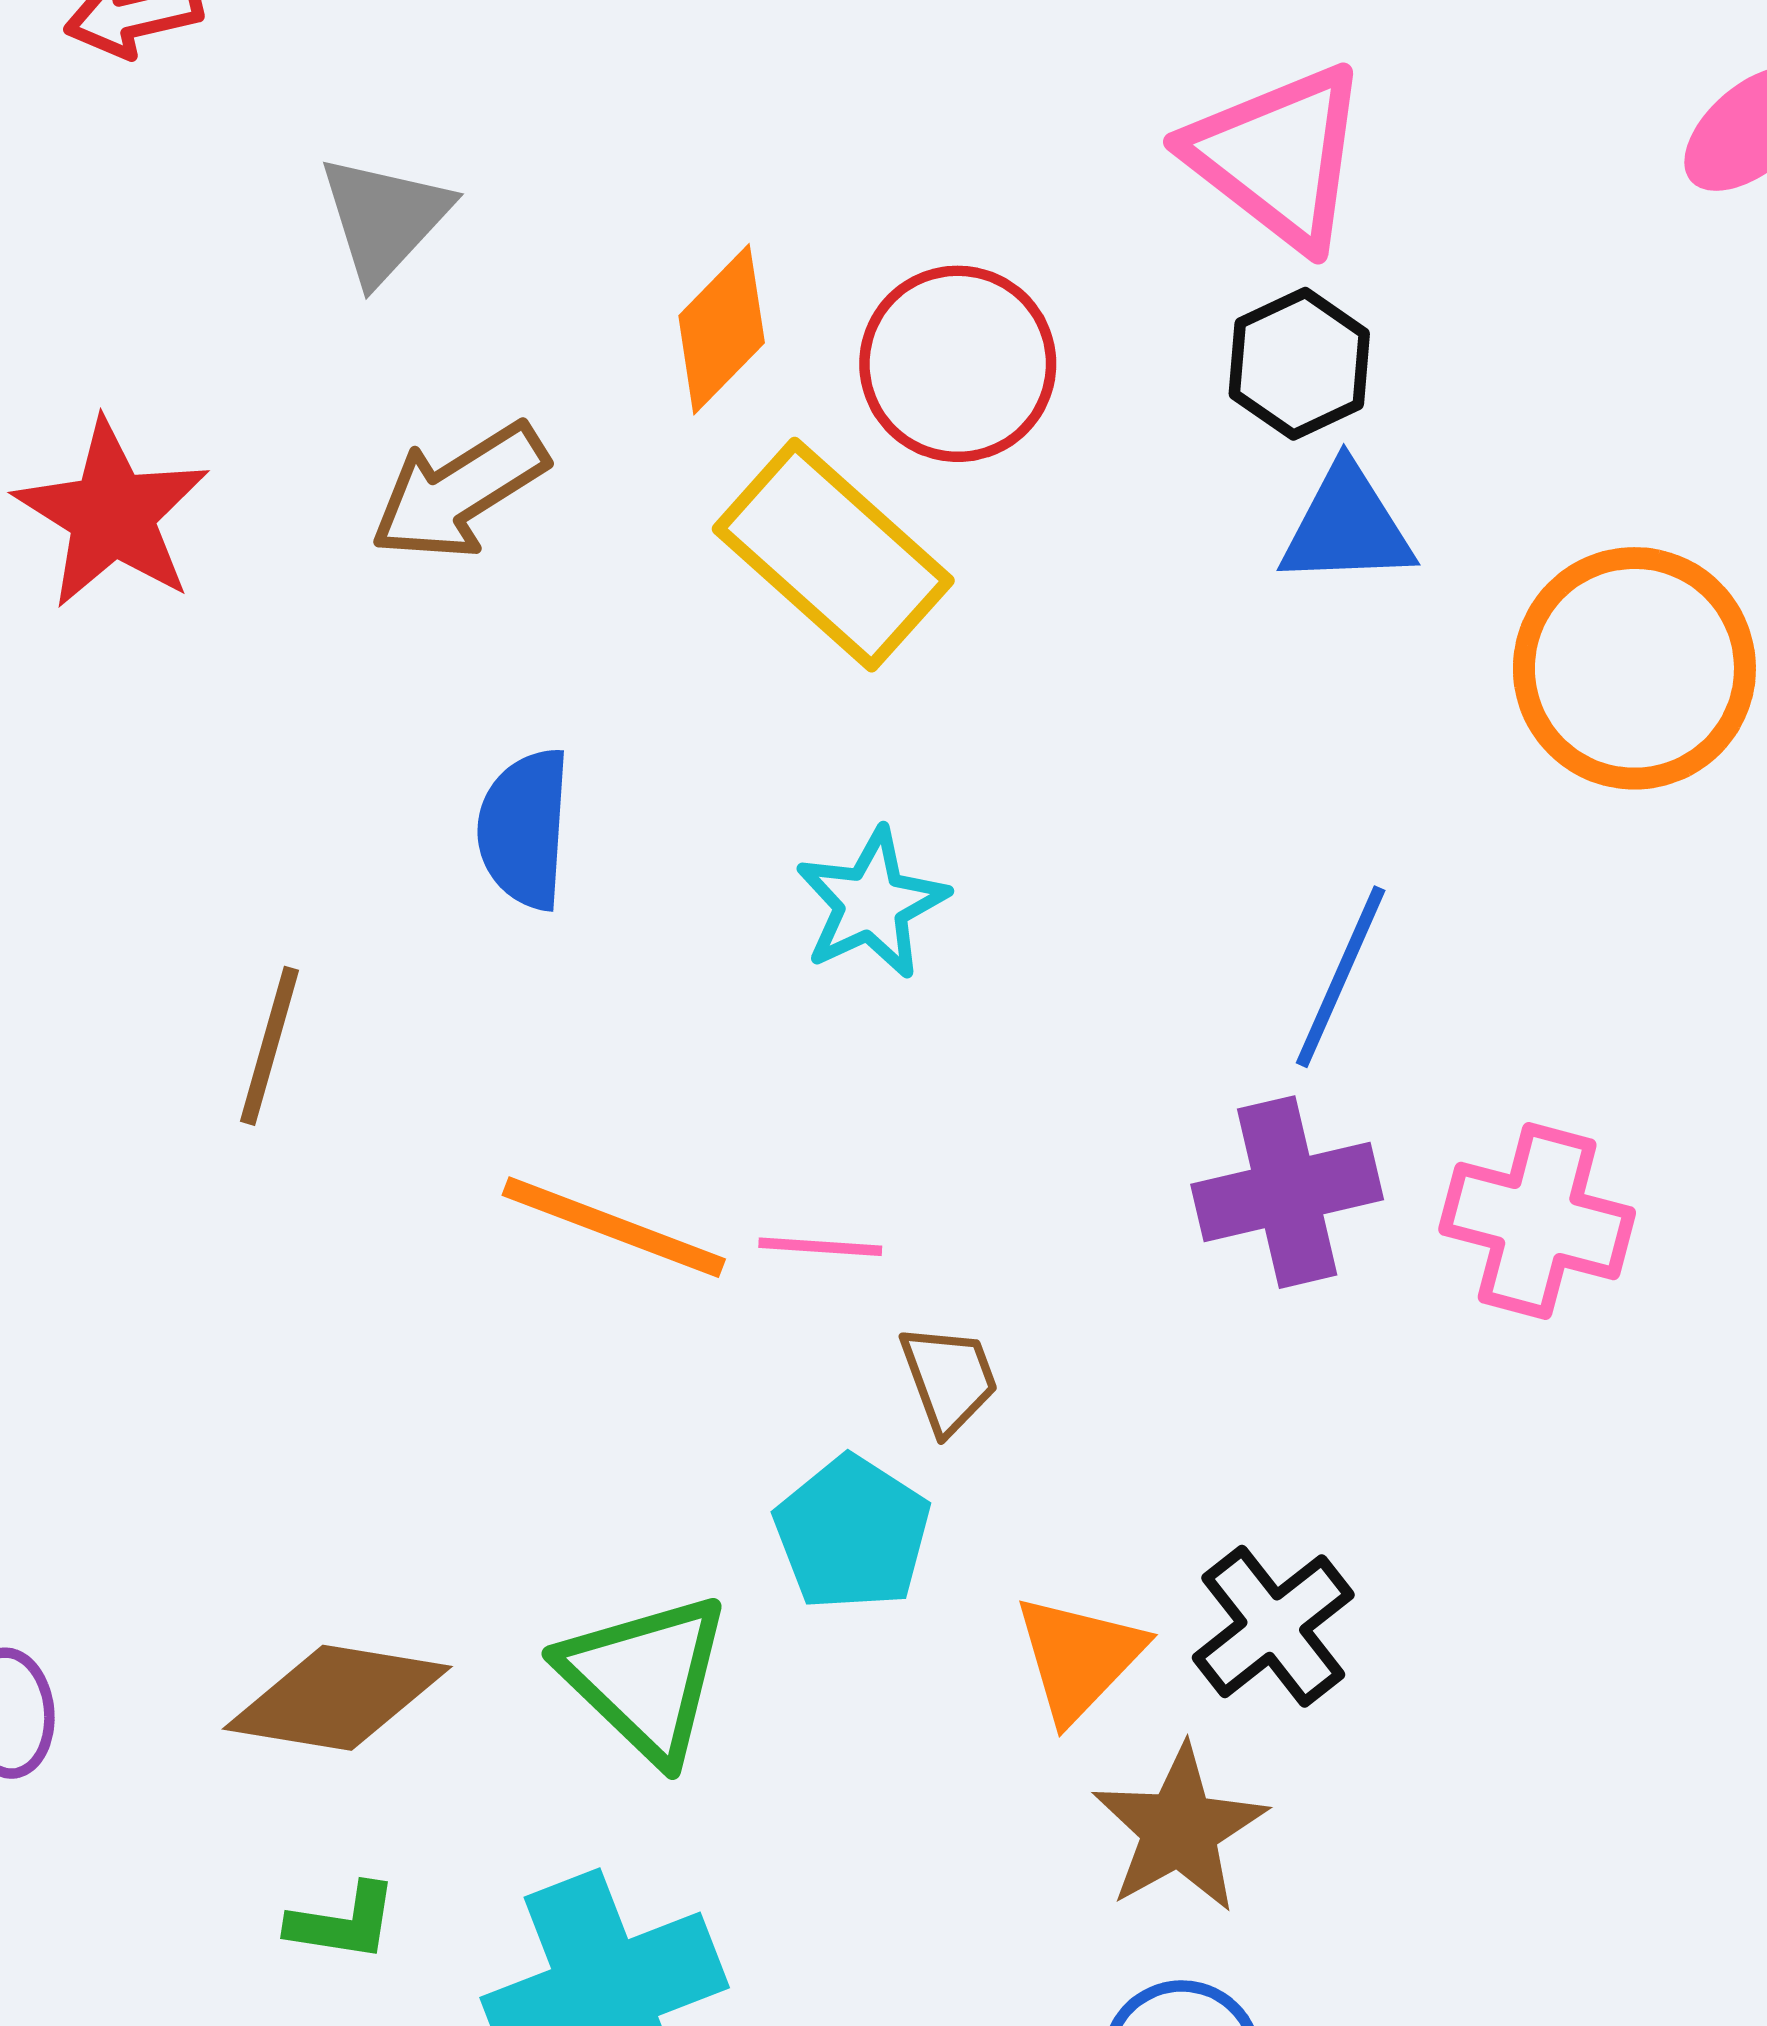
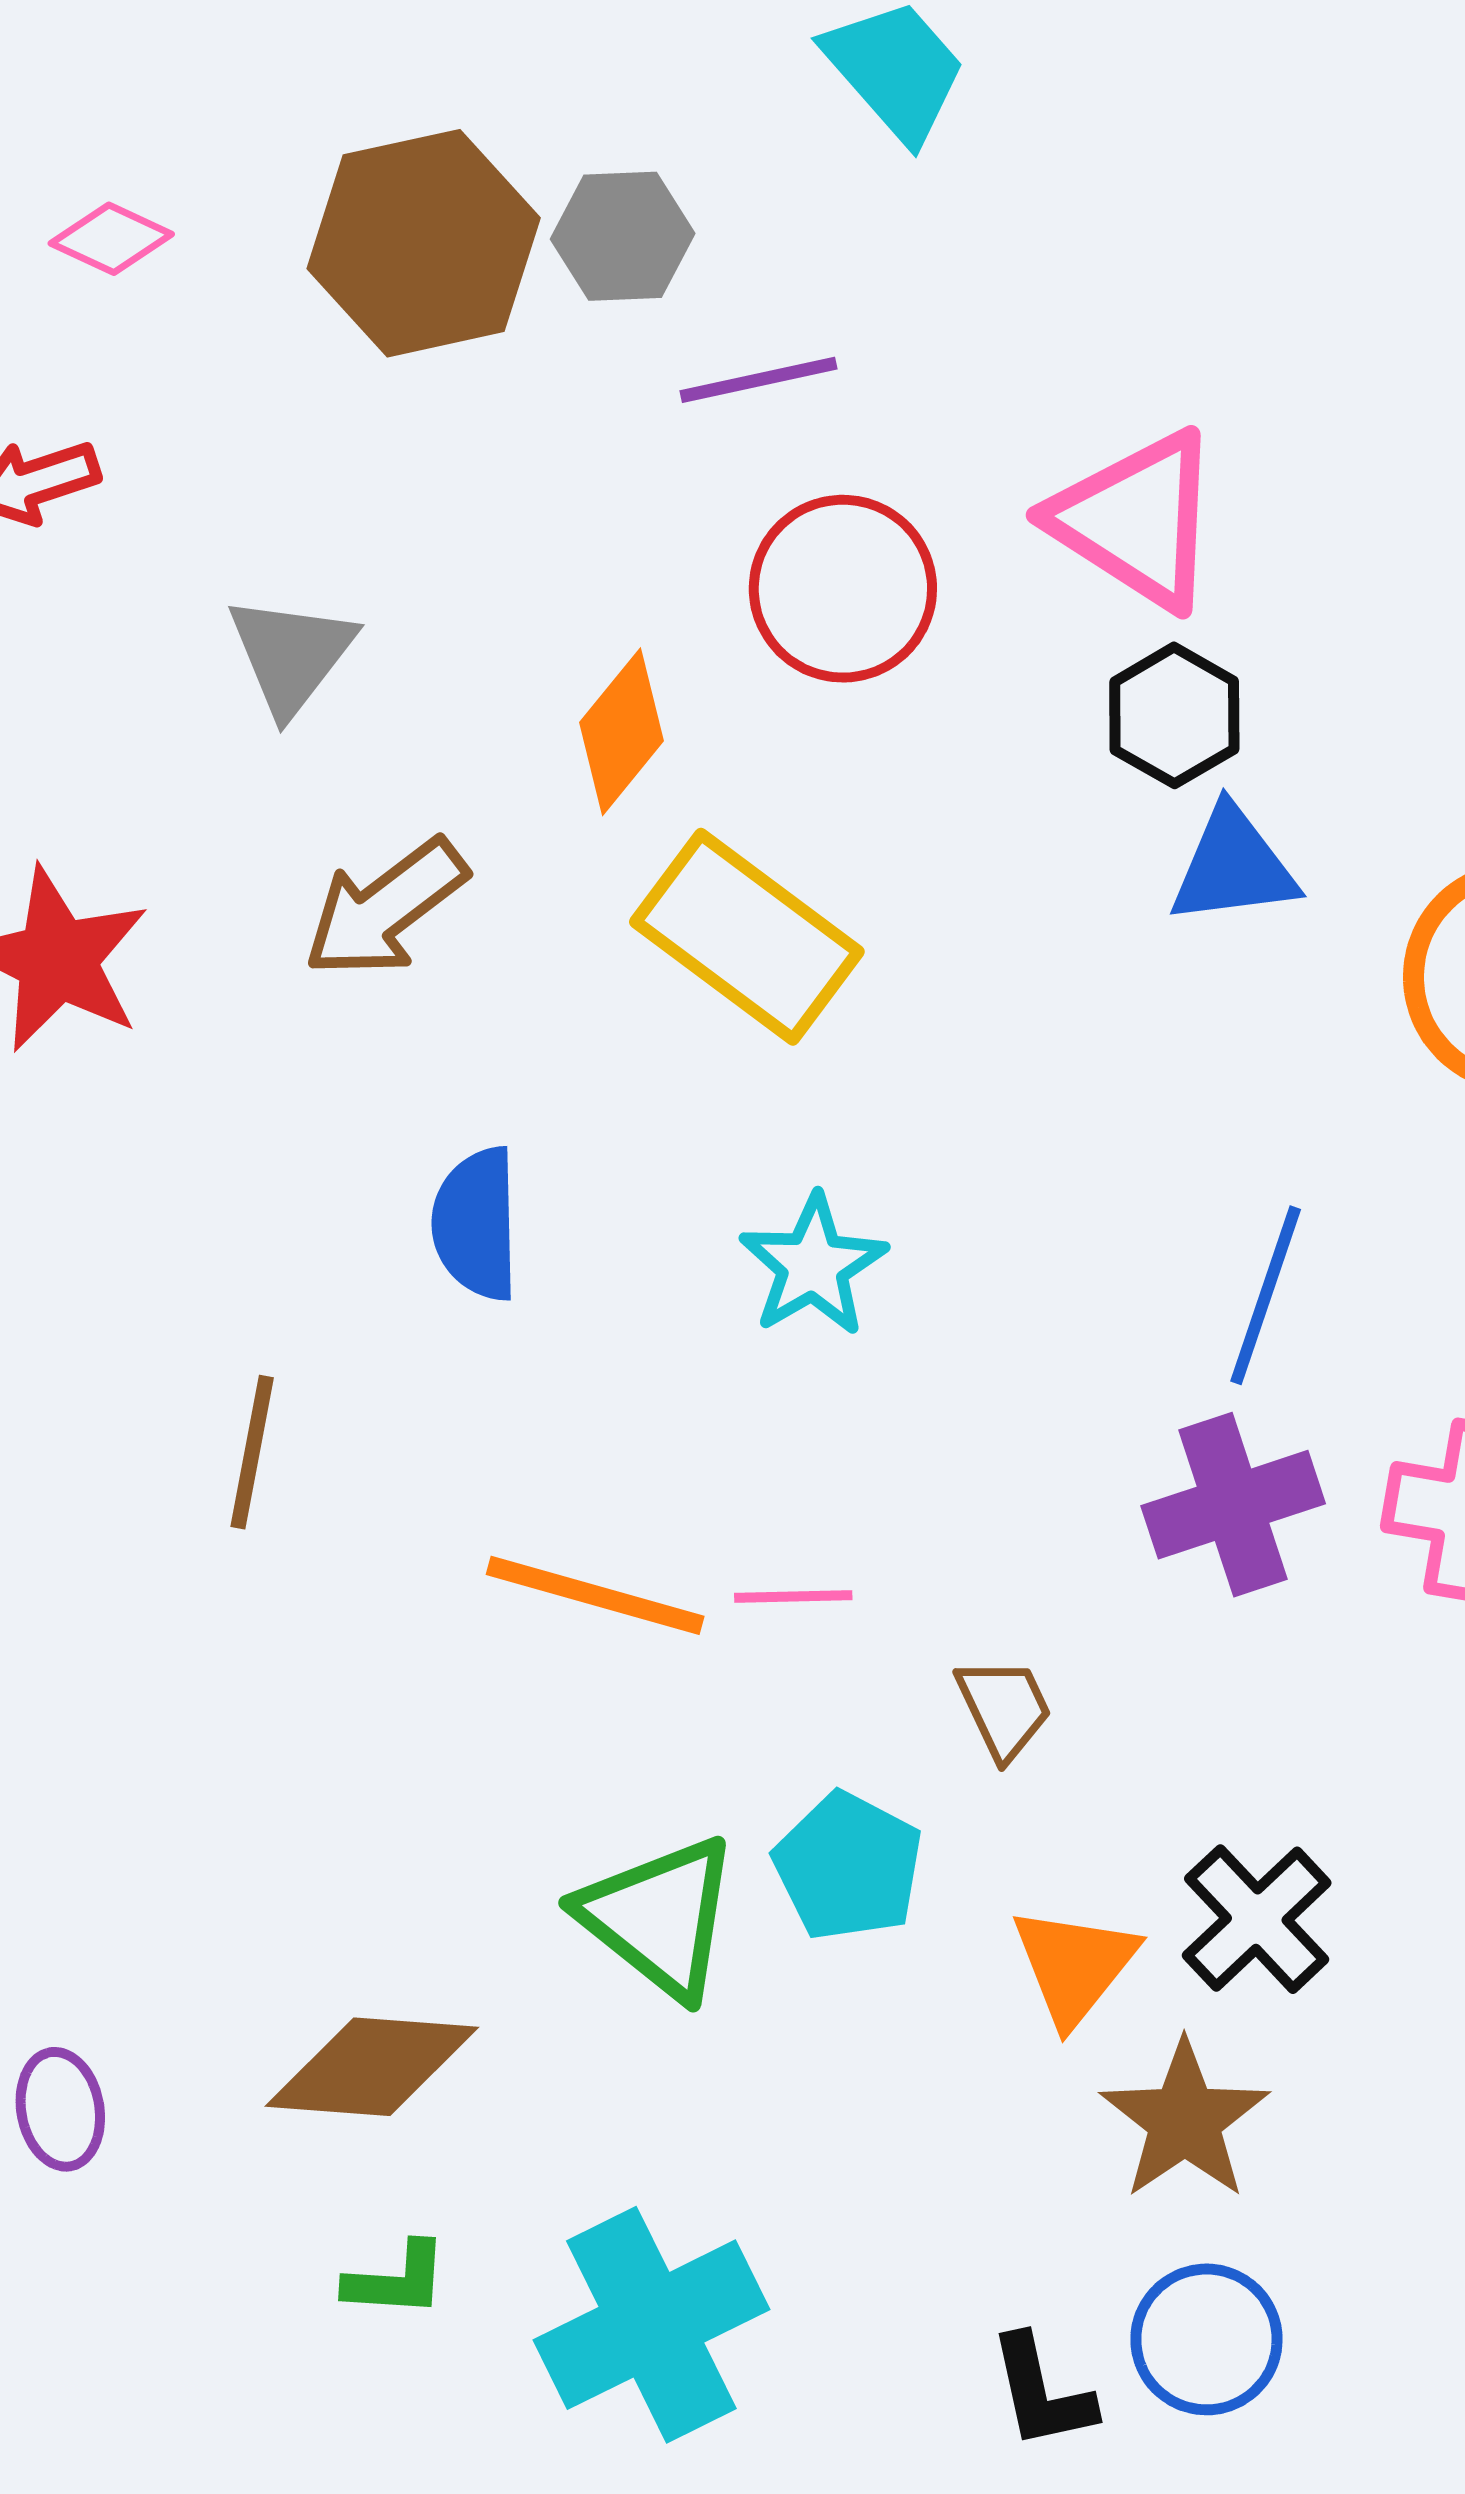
red circle: (958, 364) -> (843, 589), moved
brown trapezoid: (949, 1379) -> (1004, 1708), moved
green triangle: (645, 1677) -> (659, 1917), moved

